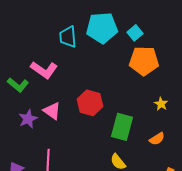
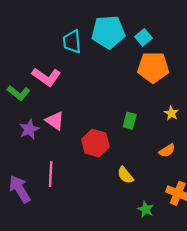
red hexagon: (90, 103) -> (95, 143), moved
green rectangle: (122, 127) -> (130, 121), moved, size x0.6

